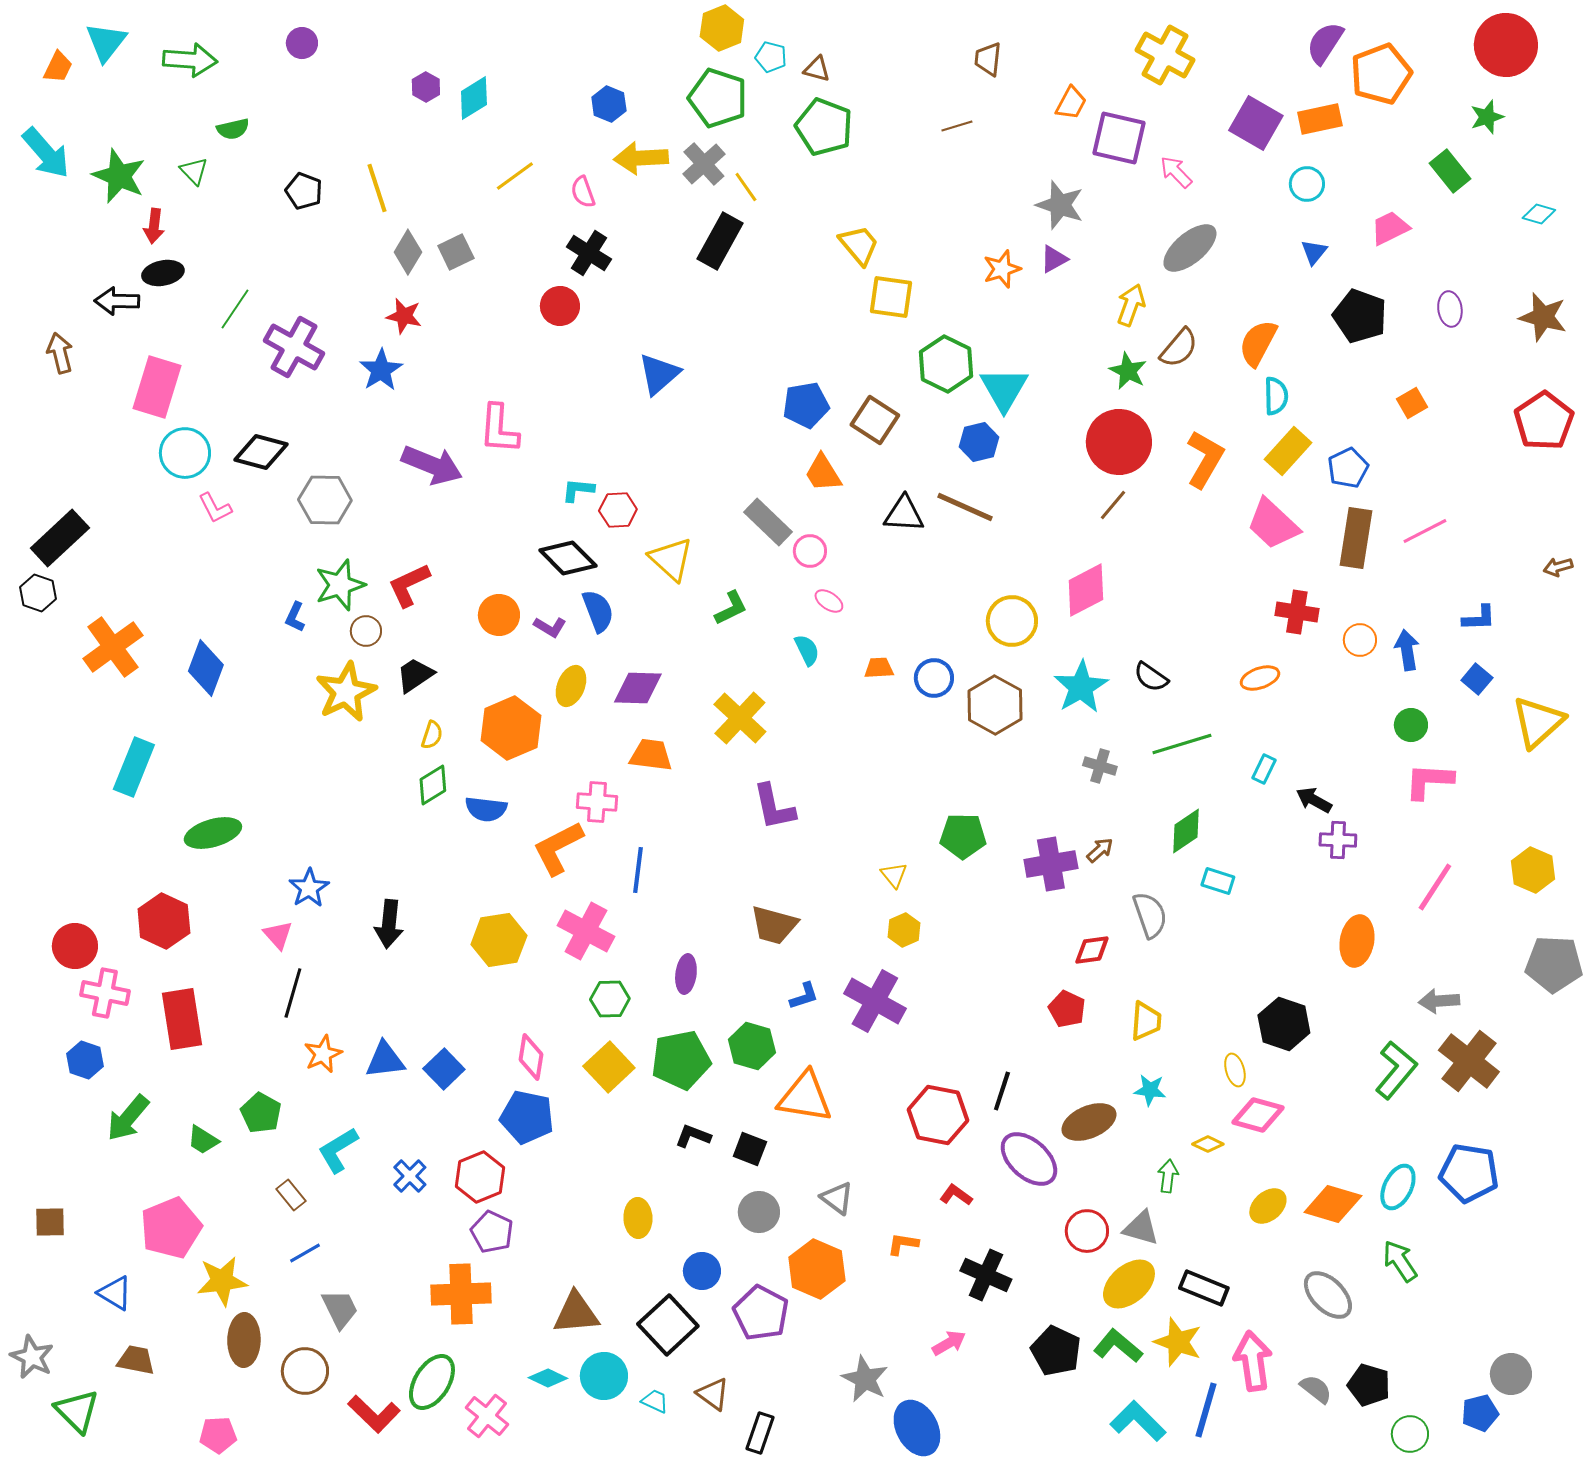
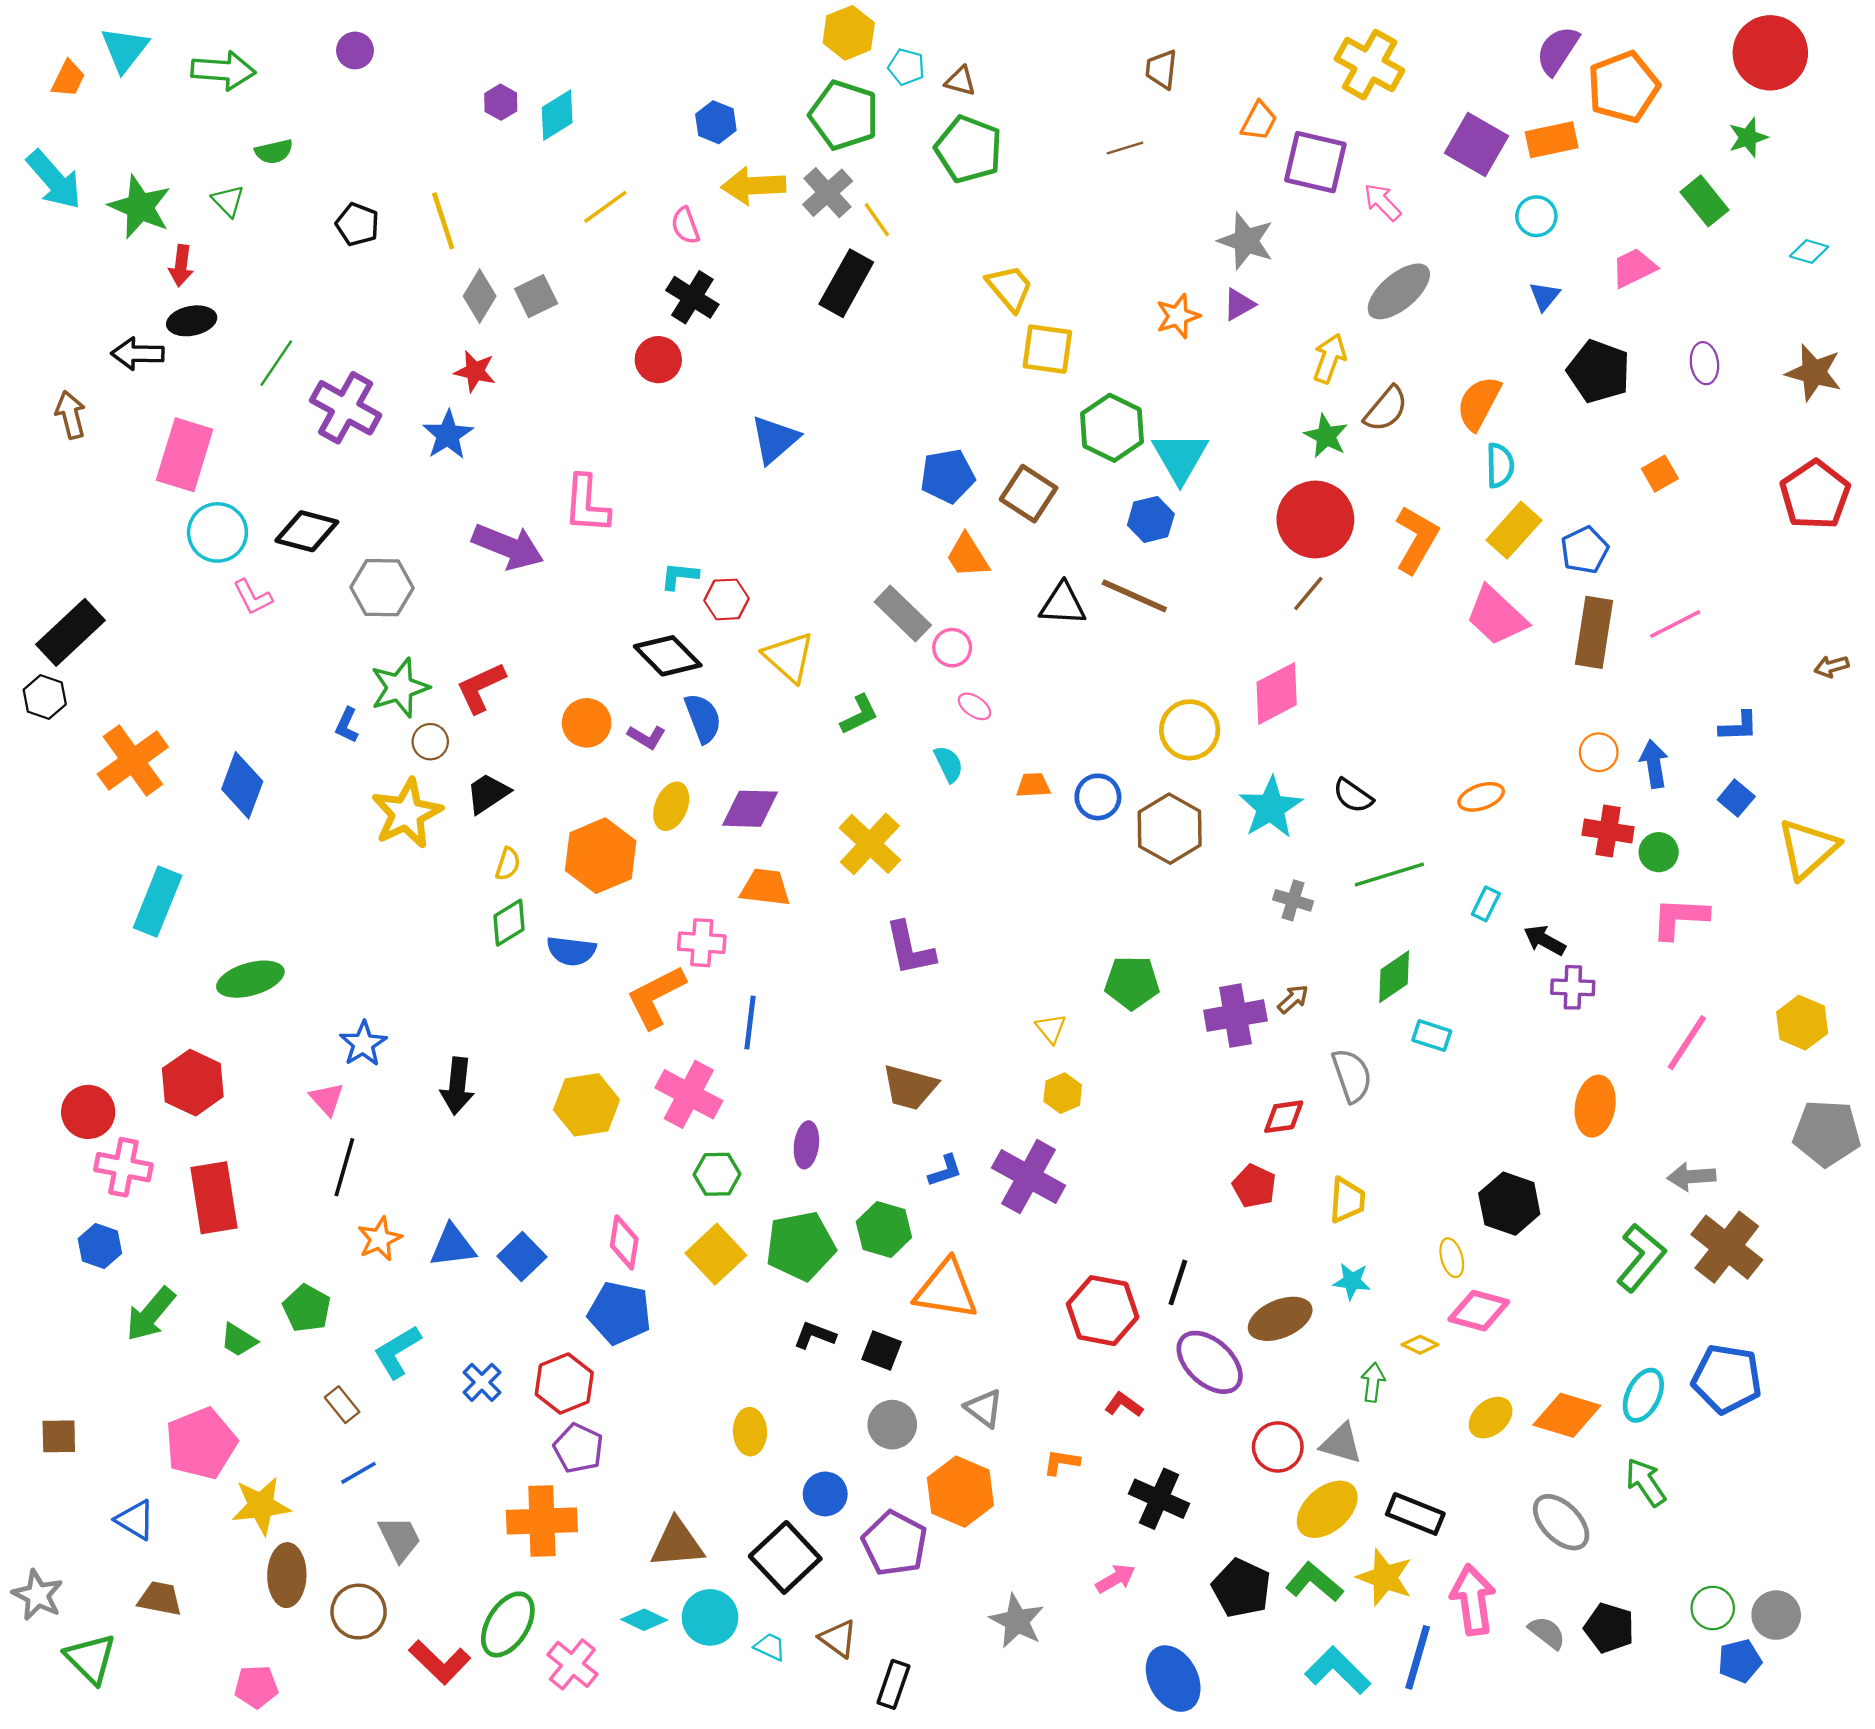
red cross: (1297, 612) -> (1608, 831), moved
blue ellipse: (917, 1428) -> (1173, 1679), moved
green circle: (1410, 1434) -> (1713, 1608), moved

